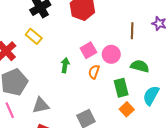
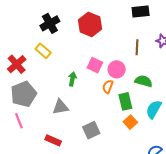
pink square: (88, 50) -> (95, 65), turned -35
orange semicircle: (94, 72) -> (108, 87), moved
gray triangle: (41, 105) -> (61, 107), moved

